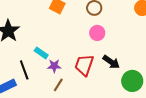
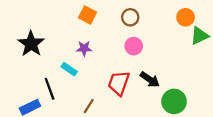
purple star: (54, 66) -> (84, 48), moved

